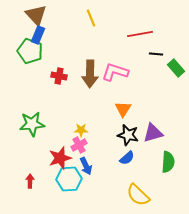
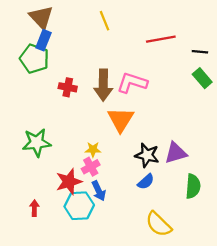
black line: (156, 54) -> (200, 52), moved
orange triangle: (123, 109) -> (121, 120), moved, size x1.4

